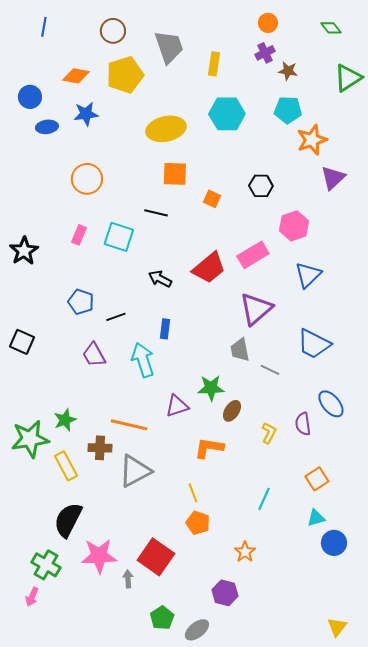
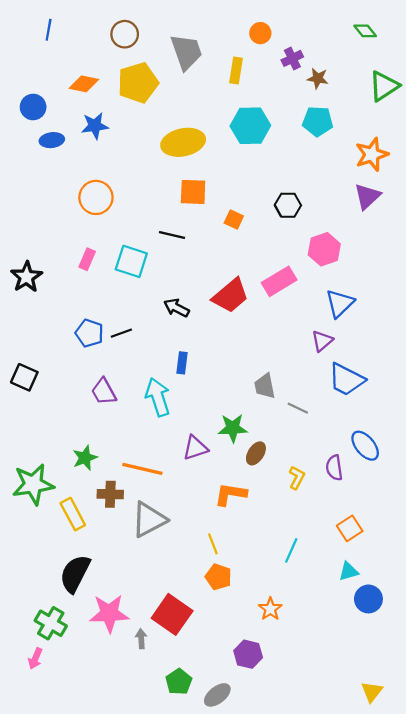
orange circle: (268, 23) -> (260, 33), moved
orange star: (312, 140) -> (372, 154), moved
purple triangle: (256, 309) -> (322, 341), moved, size x0.6
black line: (116, 317) -> (121, 333), moved
green star: (65, 420) -> (85, 458), moved

